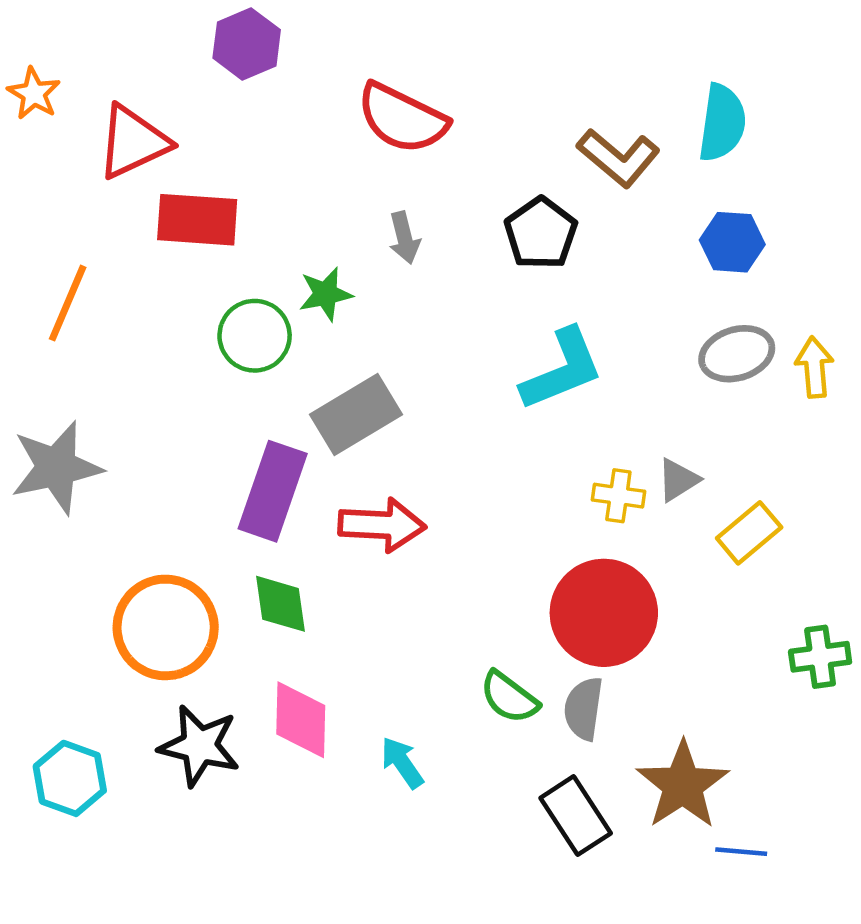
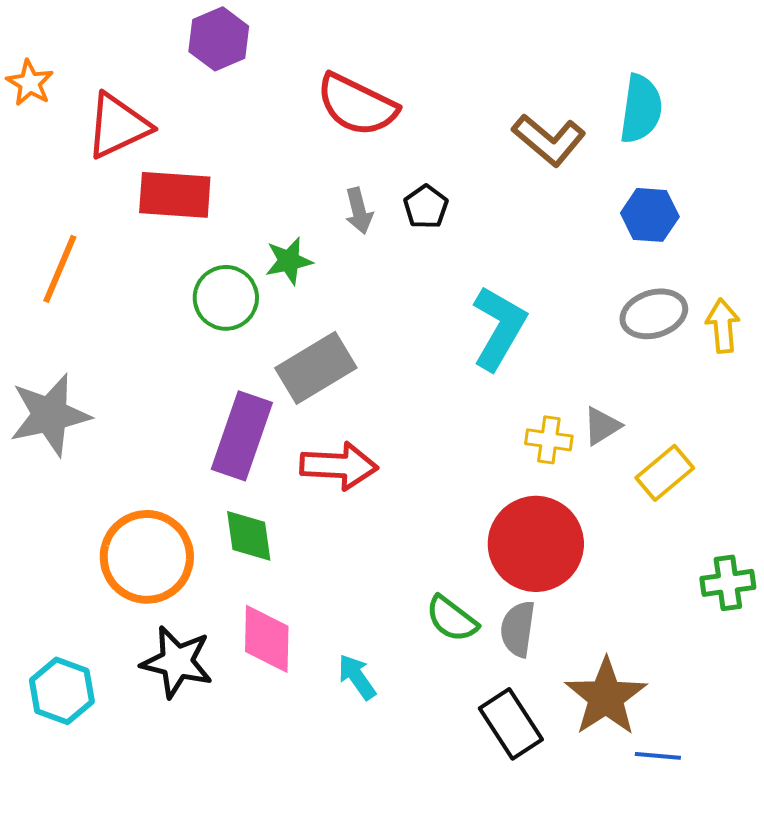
black pentagon: (541, 233) -> (426, 207), moved, size x0.7
cyan L-shape: (562, 369) -> (499, 328), turned -38

